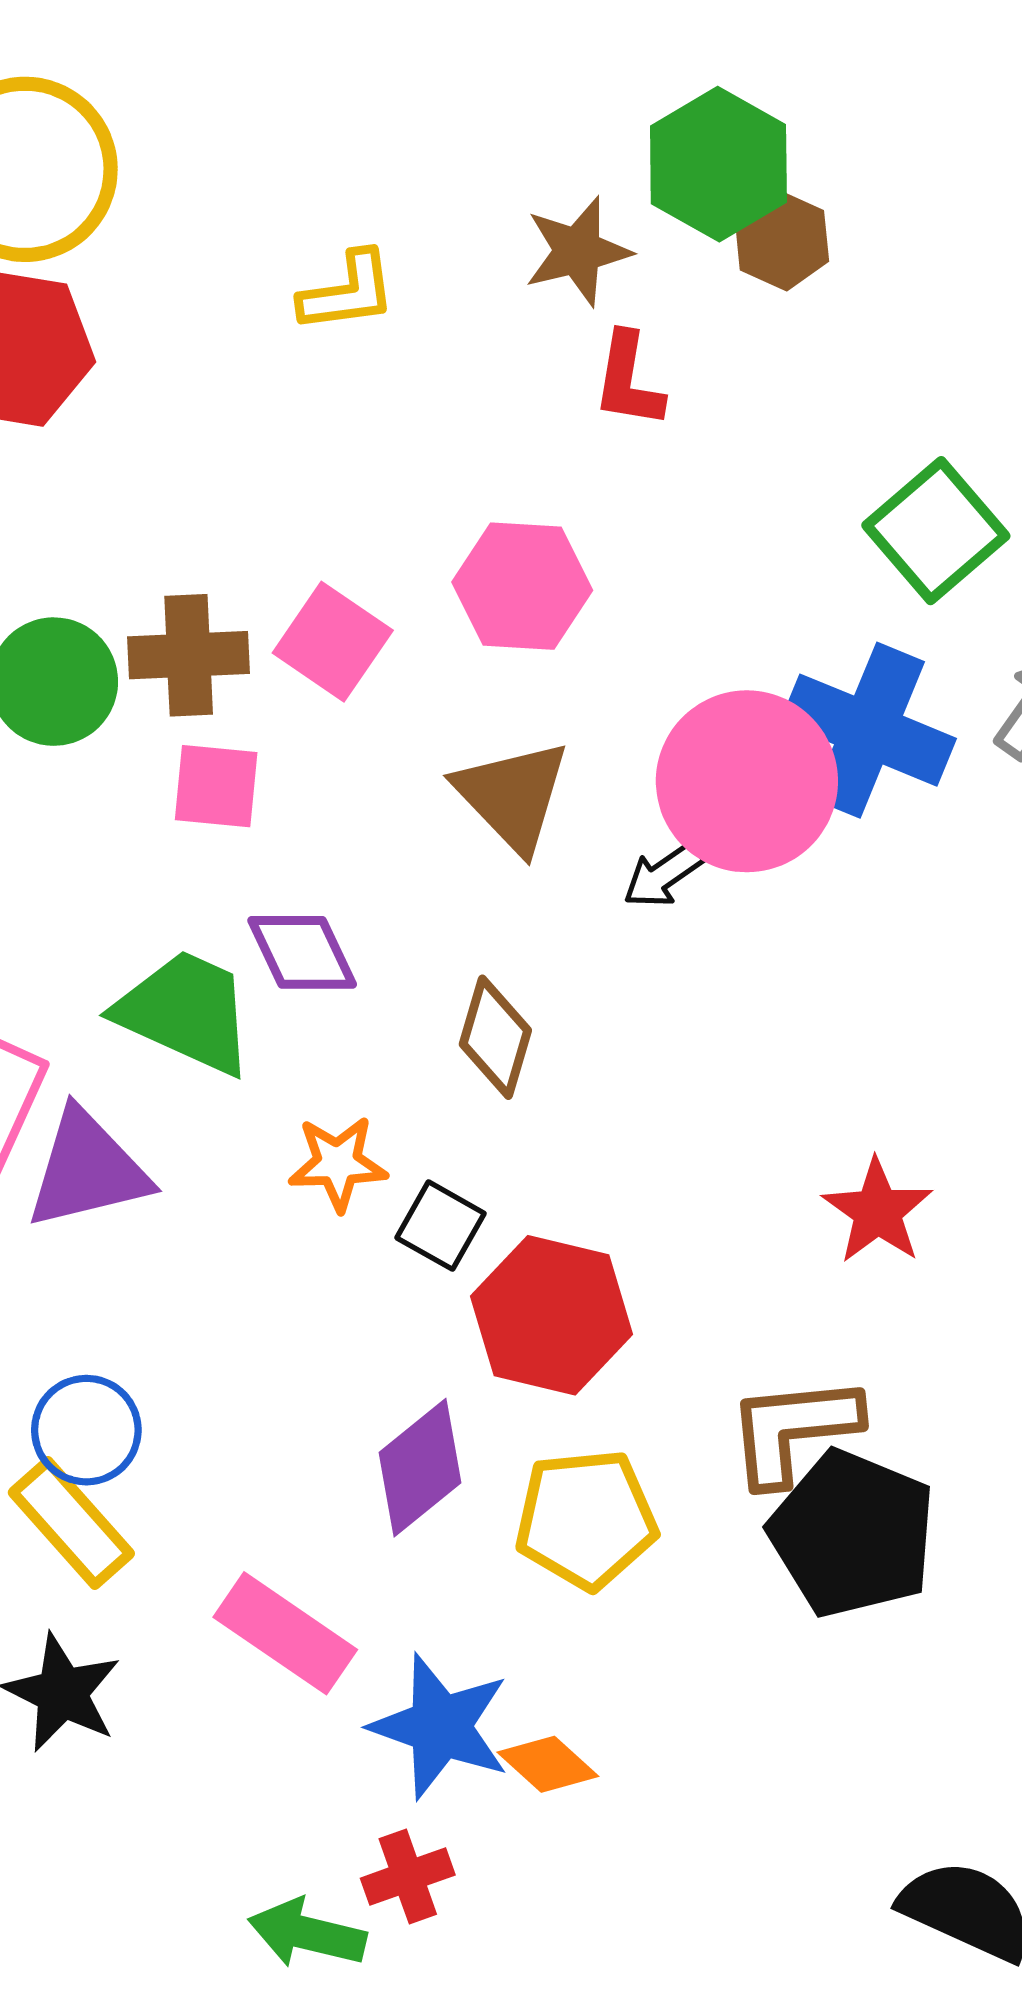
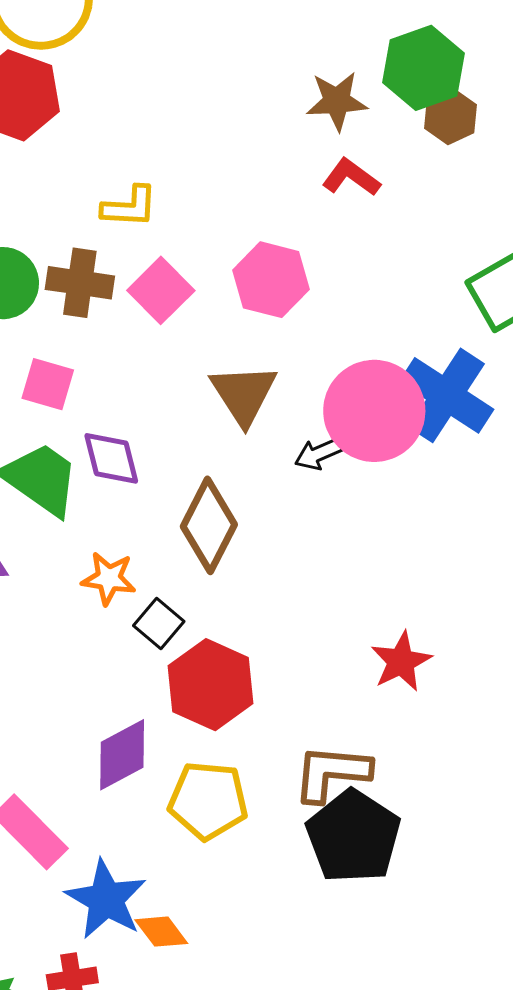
yellow L-shape: (348, 292) -> (130, 207), moved
red L-shape: (628, 380) -> (351, 177), turned 106
pink square: (216, 786) -> (48, 384), moved
brown diamond: (495, 1037) -> (209, 525), size x1.4

